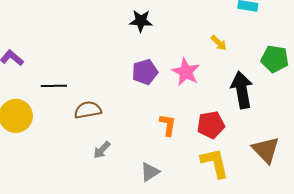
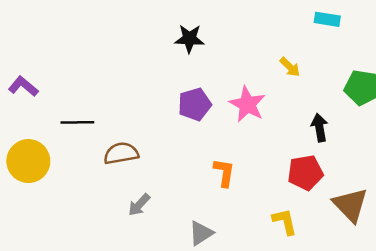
black arrow: (242, 90) -> (320, 128), size x0.6
red pentagon: (211, 125) -> (305, 173), moved
yellow L-shape: (215, 163) -> (285, 222), size x0.7

